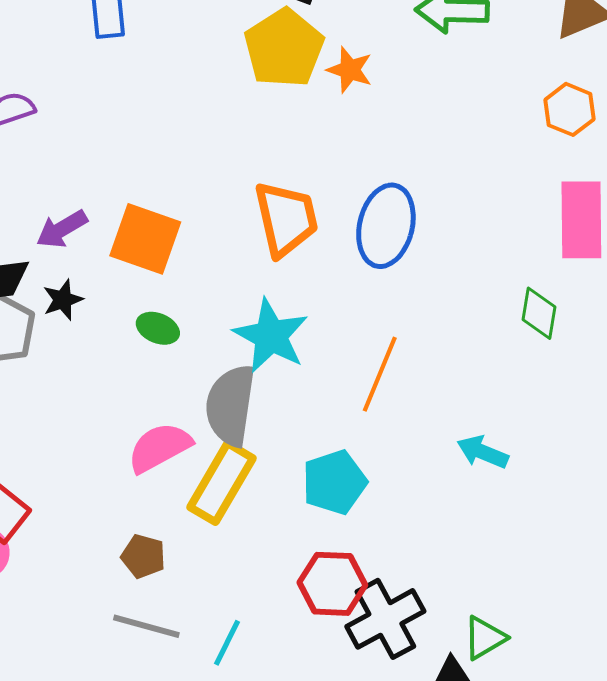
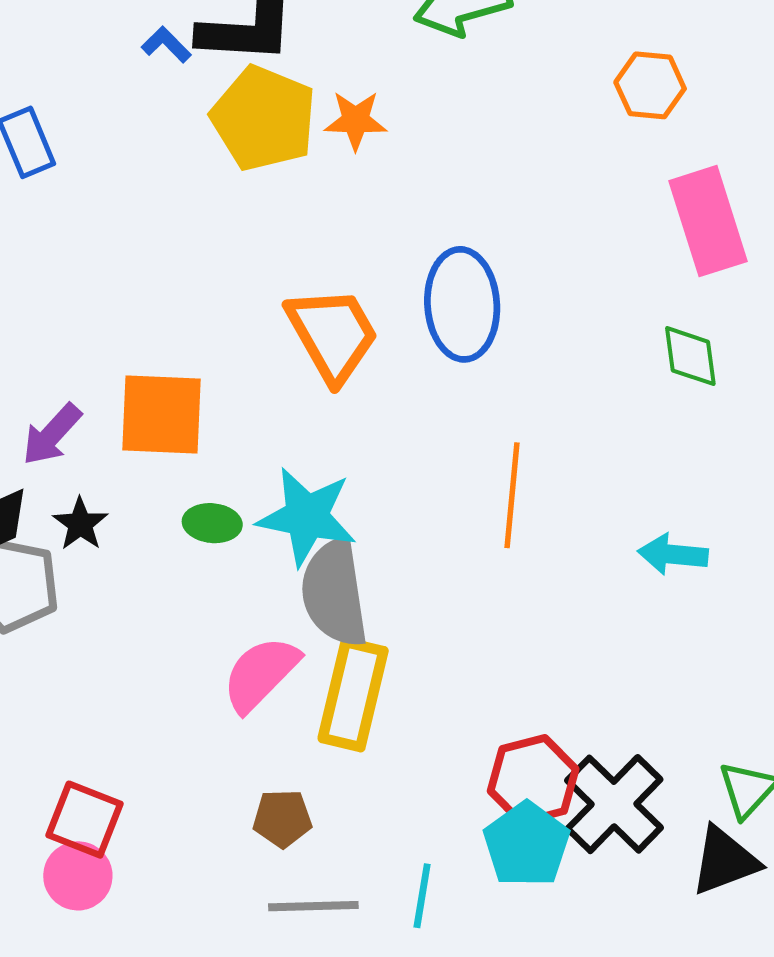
cyan star: (271, 336) -> (307, 517), moved
cyan pentagon: (334, 482) -> (527, 844), moved

